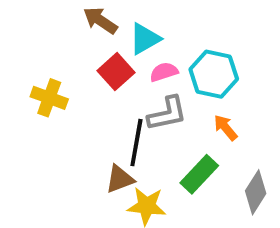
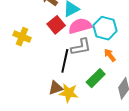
pink semicircle: (164, 72) -> (80, 26), size x1.6
brown triangle: (120, 179) -> (56, 88), moved

